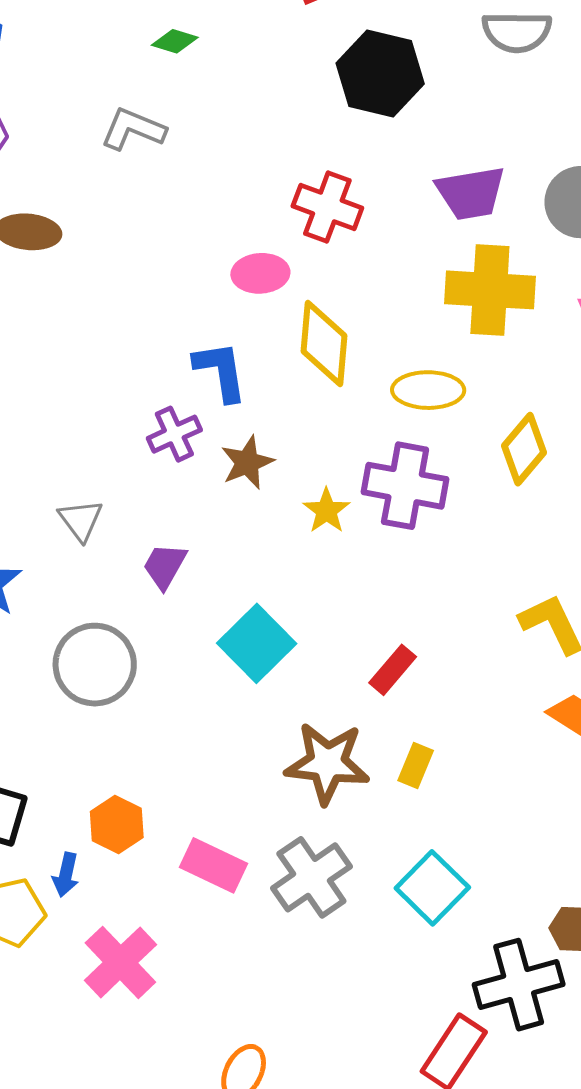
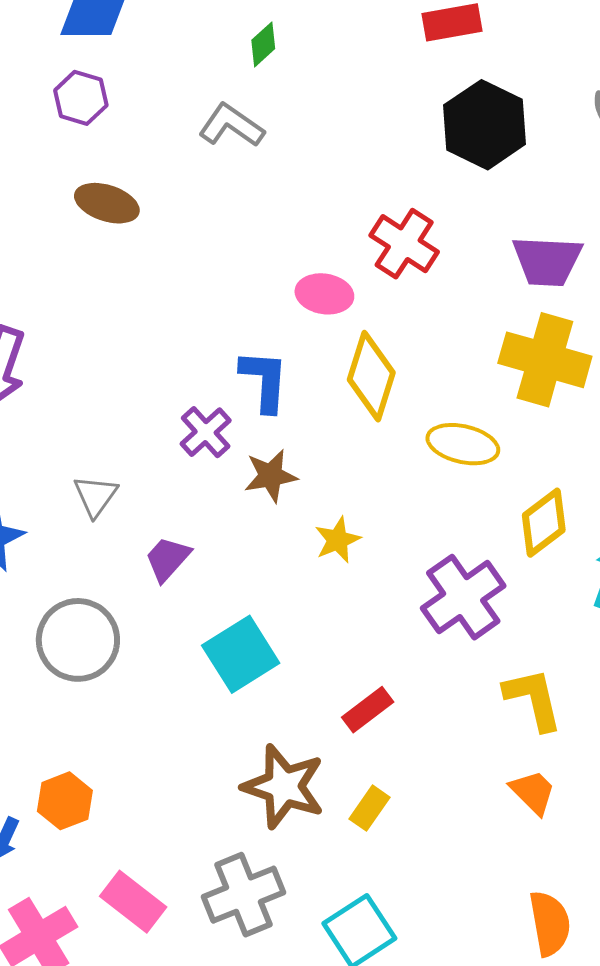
green diamond: (175, 41) -> (263, 44), moved, turned -72
purple cross: (174, 434) -> (206, 432), turned -30
purple cross: (405, 486) -> (463, 597), moved, turned 32
pink rectangle: (214, 865) -> (133, 902), moved

